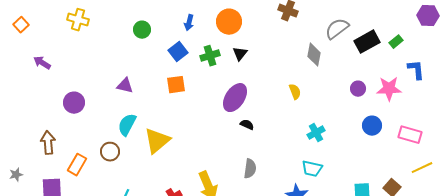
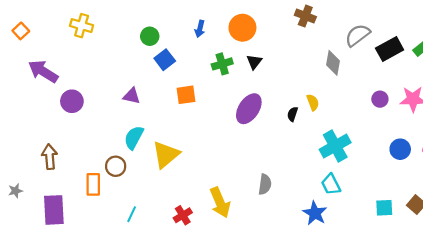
blue square: (178, 52) -> (165, 60), moved
purple arrow: (42, 63) -> (43, 71), size x1.6
purple circle: (74, 103) -> (72, 101), moved
black semicircle: (247, 125) -> (293, 114), moved, turned -96
blue circle: (372, 126) -> (400, 149), moved
cyan cross: (316, 133) -> (335, 146), size x1.6
orange rectangle: (77, 165) -> (93, 184), moved, turned -30
cyan trapezoid: (312, 169) -> (331, 184), turned 50

